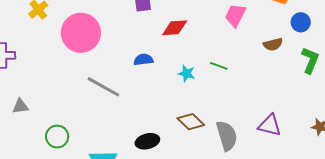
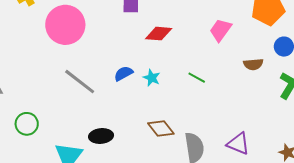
blue semicircle: (143, 60) -> (124, 73), moved, turned -30
cyan star: (187, 74) -> (152, 78), moved
black ellipse: (147, 141) -> (101, 136), moved

